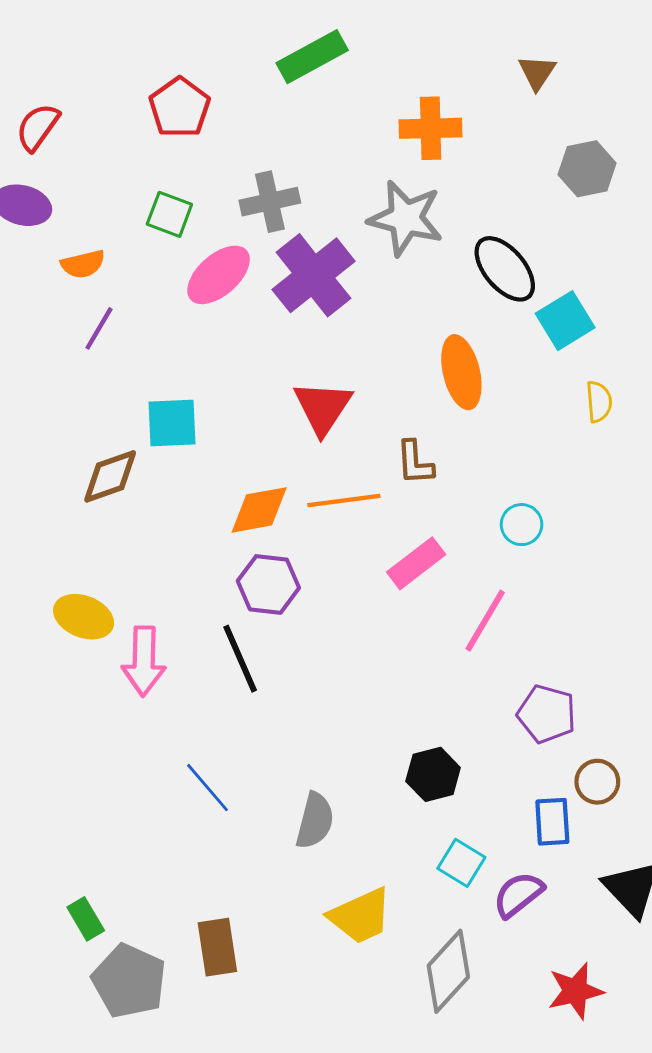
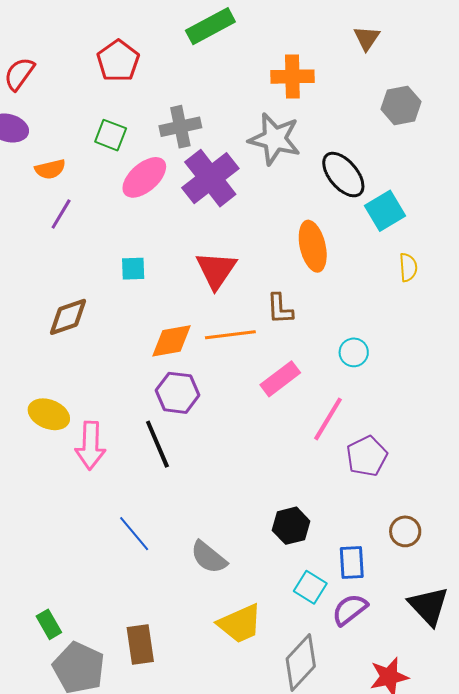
cyan square: (172, 423) -> (133, 269), moved, size x0.7
purple pentagon: (547, 714) -> (367, 456), moved, turned 30
gray semicircle: (315, 821) -> (209, 557), turned 114
blue rectangle: (552, 822) -> (352, 562), moved

